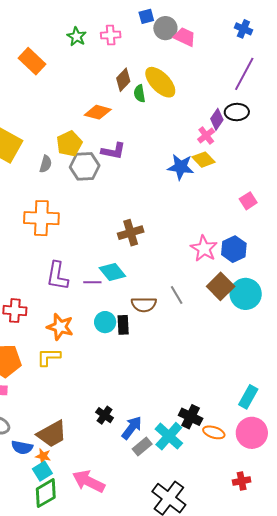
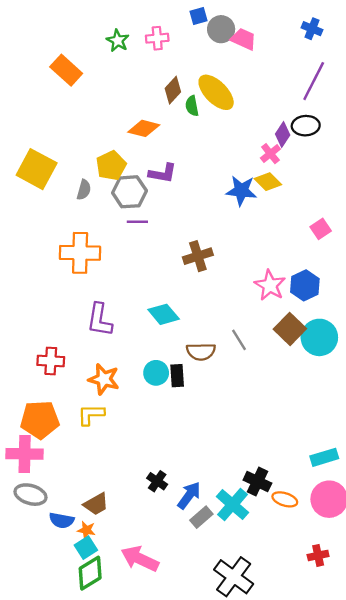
brown cross: (131, 233) -> (198, 256), moved
purple line: (92, 282) -> (137, 222), moved
cyan rectangle: (248, 397) -> (324, 457), turned 45
brown trapezoid: (52, 434) -> (96, 504), size x0.7

